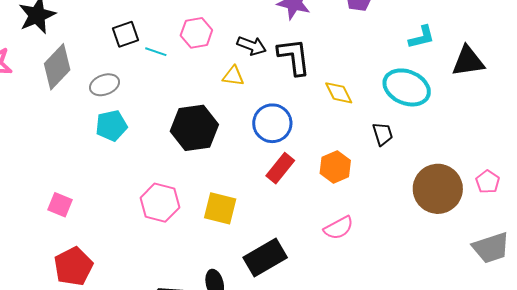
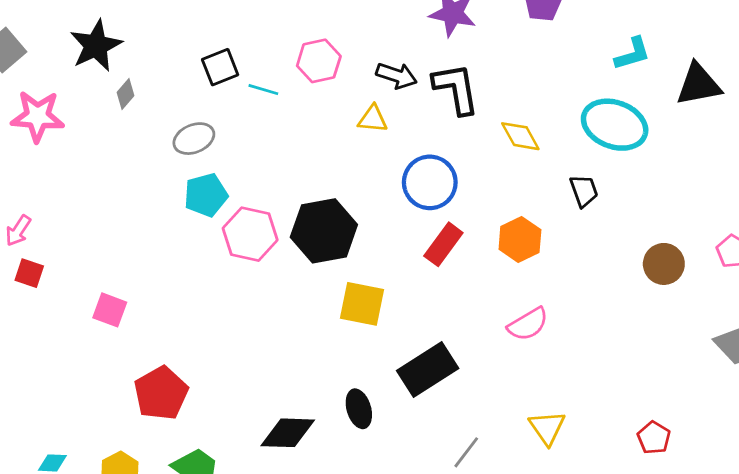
gray diamond: (57, 67) -> (125, 94), moved, size x0.5
black hexagon: (194, 128) -> (324, 231), moved
brown circle: (438, 189) -> (664, 264), size x0.6
pink hexagon: (160, 203) -> (250, 234), moved
pink square: (60, 205) -> (110, 310), moved

